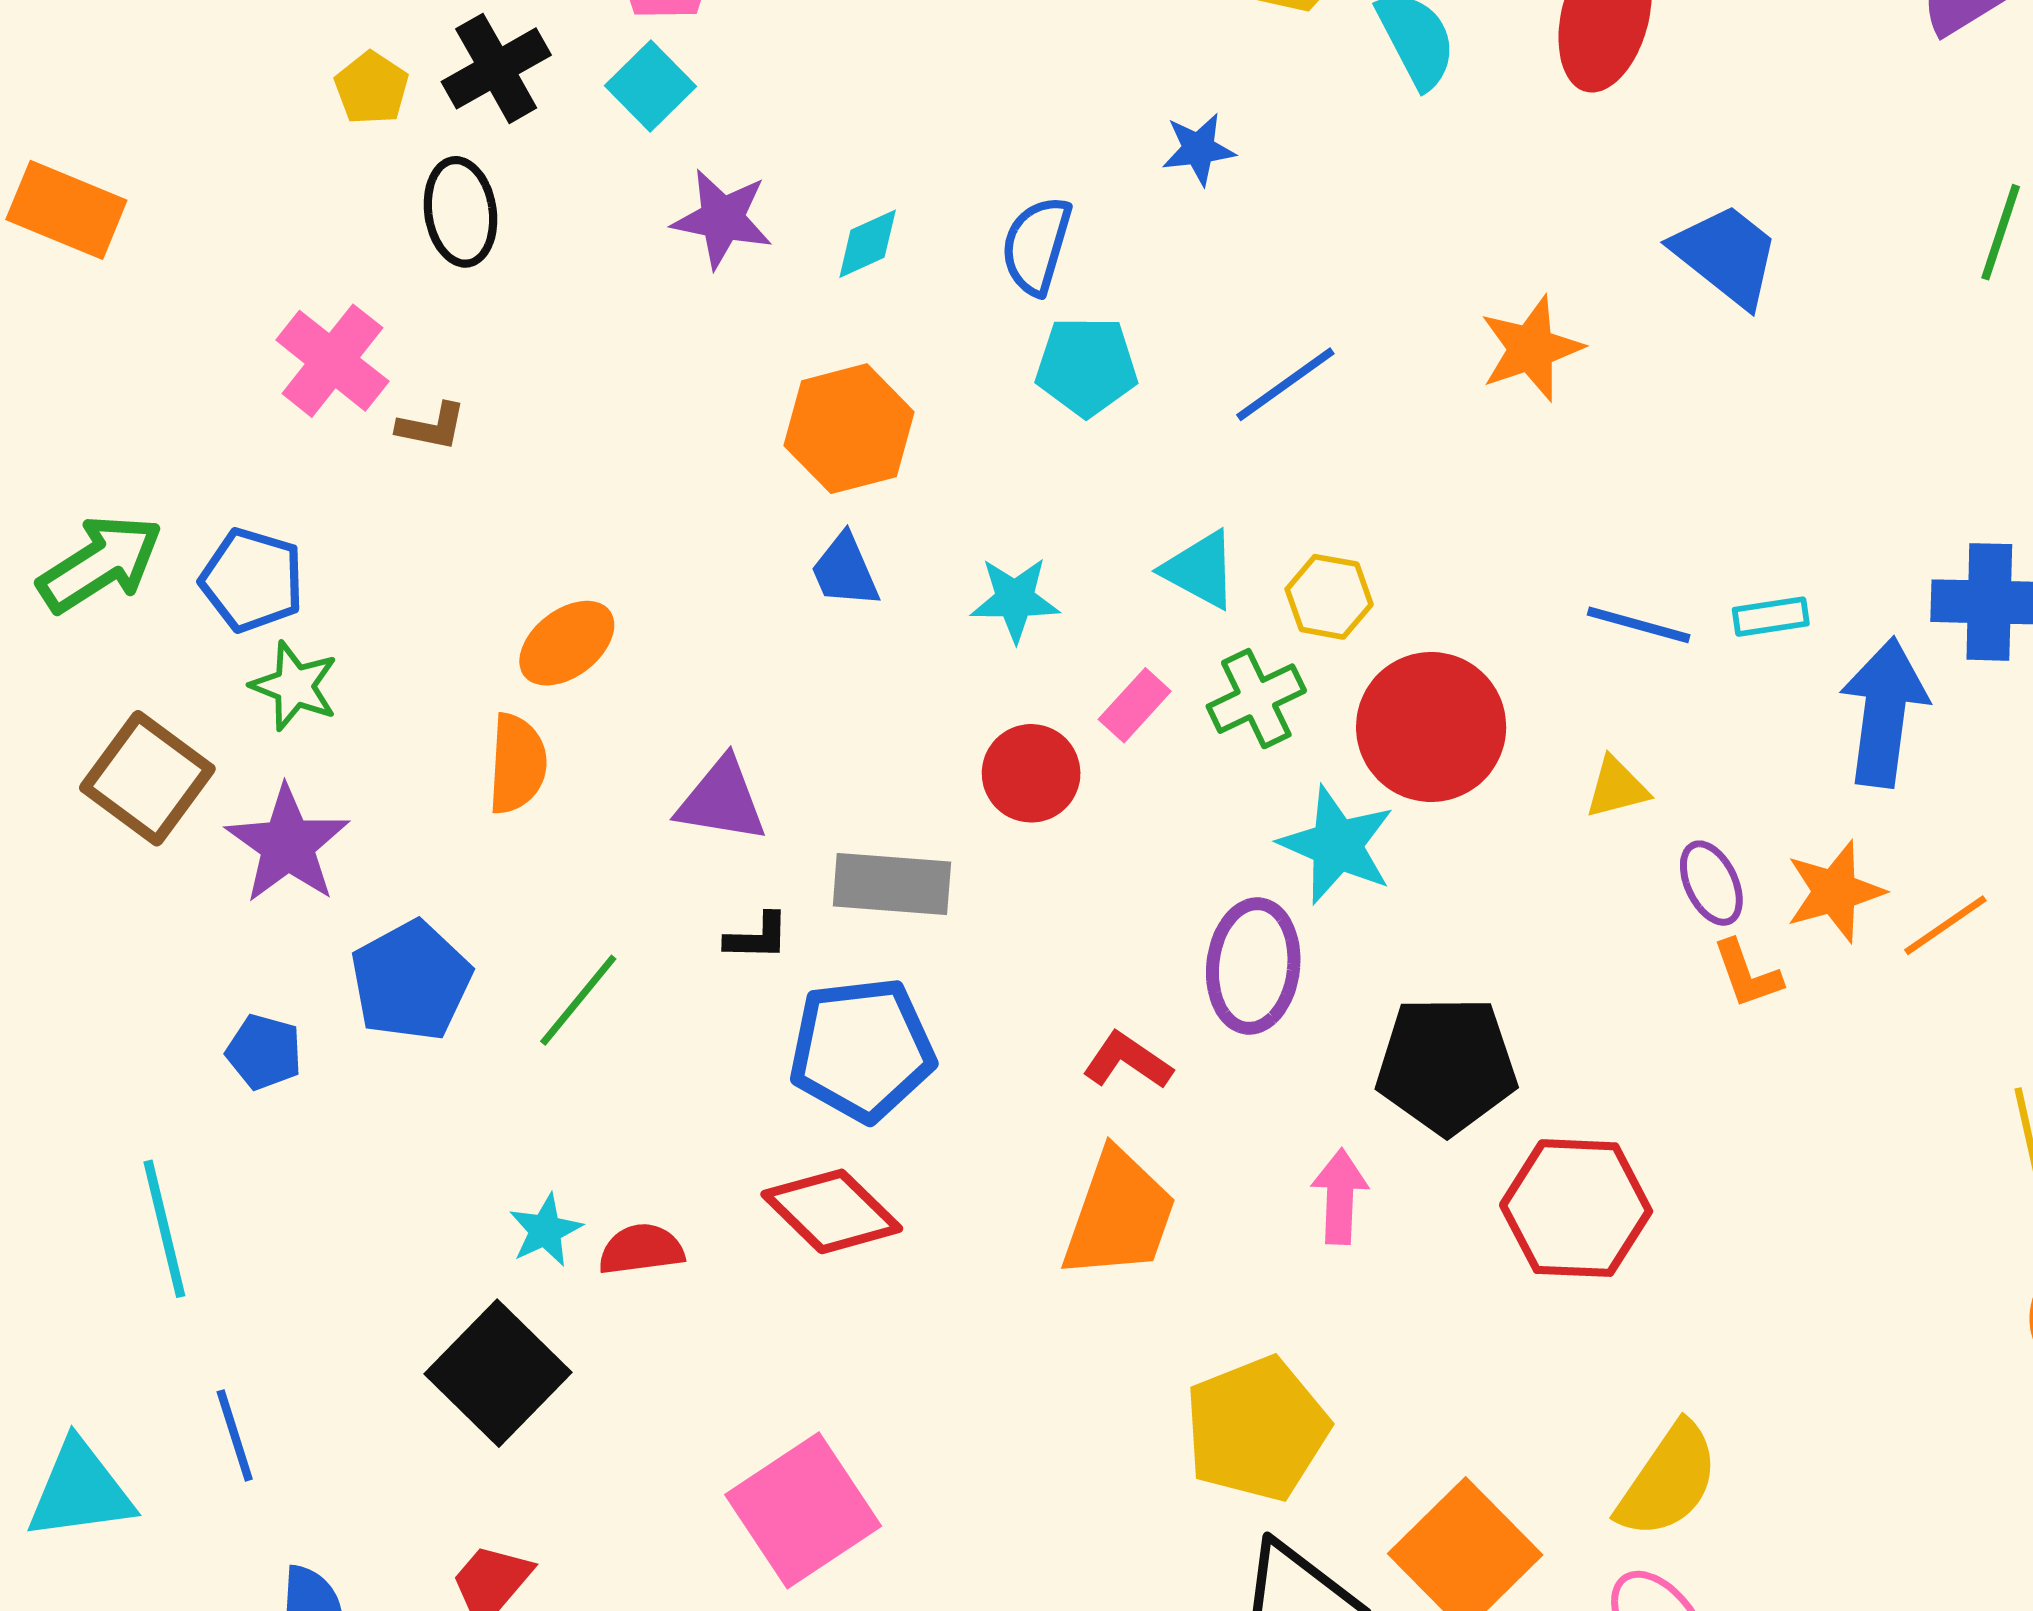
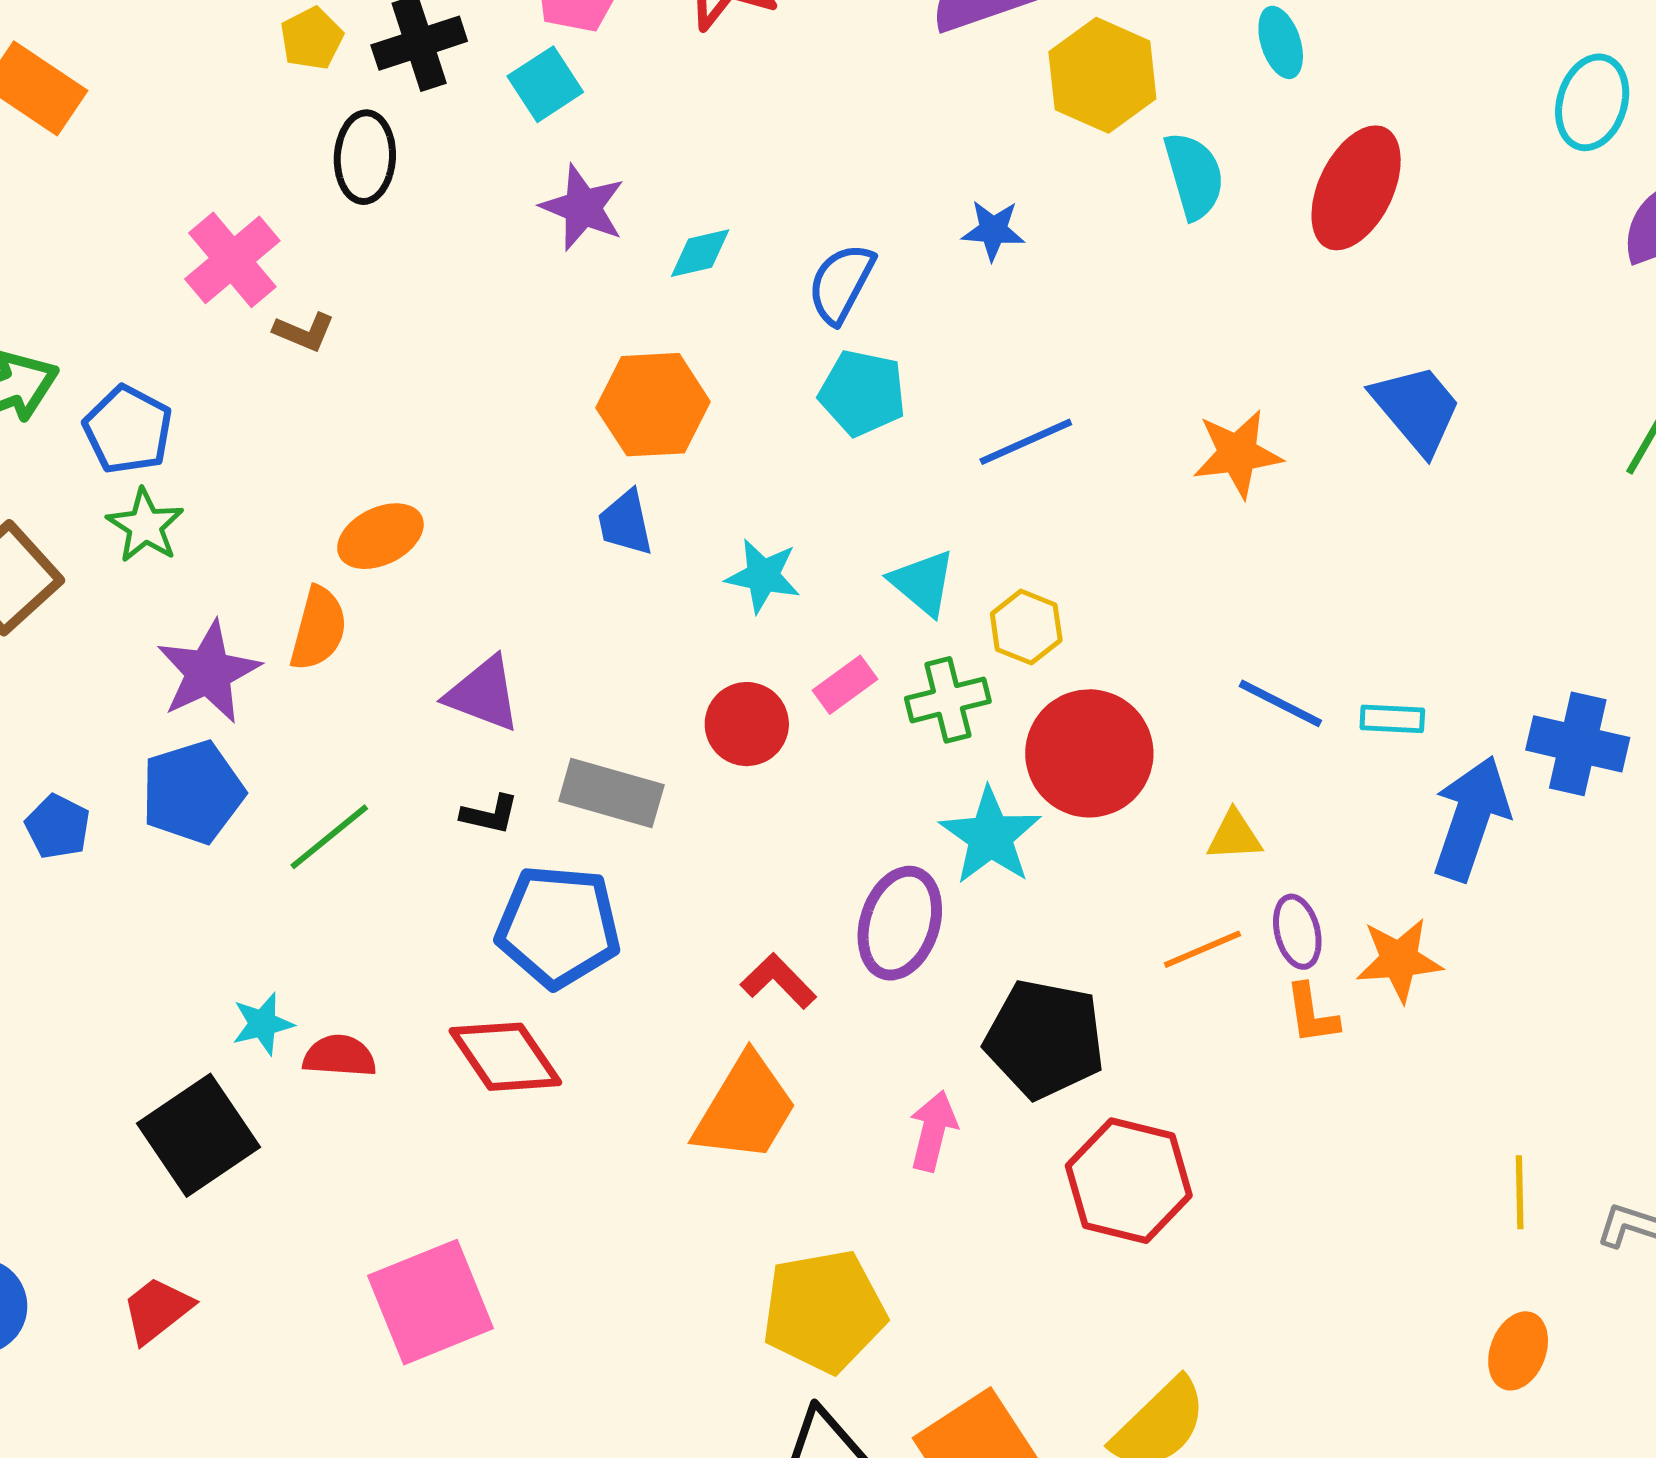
purple star: (288, 845) -> (208, 672), moved
orange line: (1945, 925) -> (1202, 949), moved

